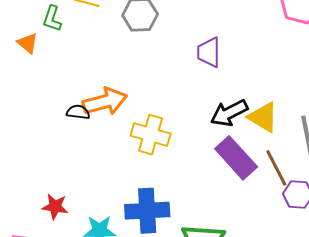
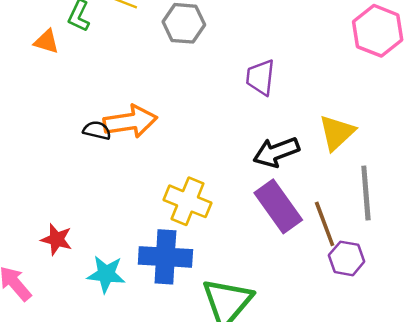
orange triangle: (28, 43) -> (46, 42), turned -30
yellow triangle: (263, 117) -> (337, 133), moved, turned 40
yellow cross: (151, 135) -> (187, 201), moved

